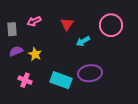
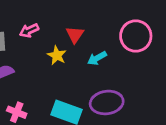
yellow star: (35, 54) -> (57, 55), moved

